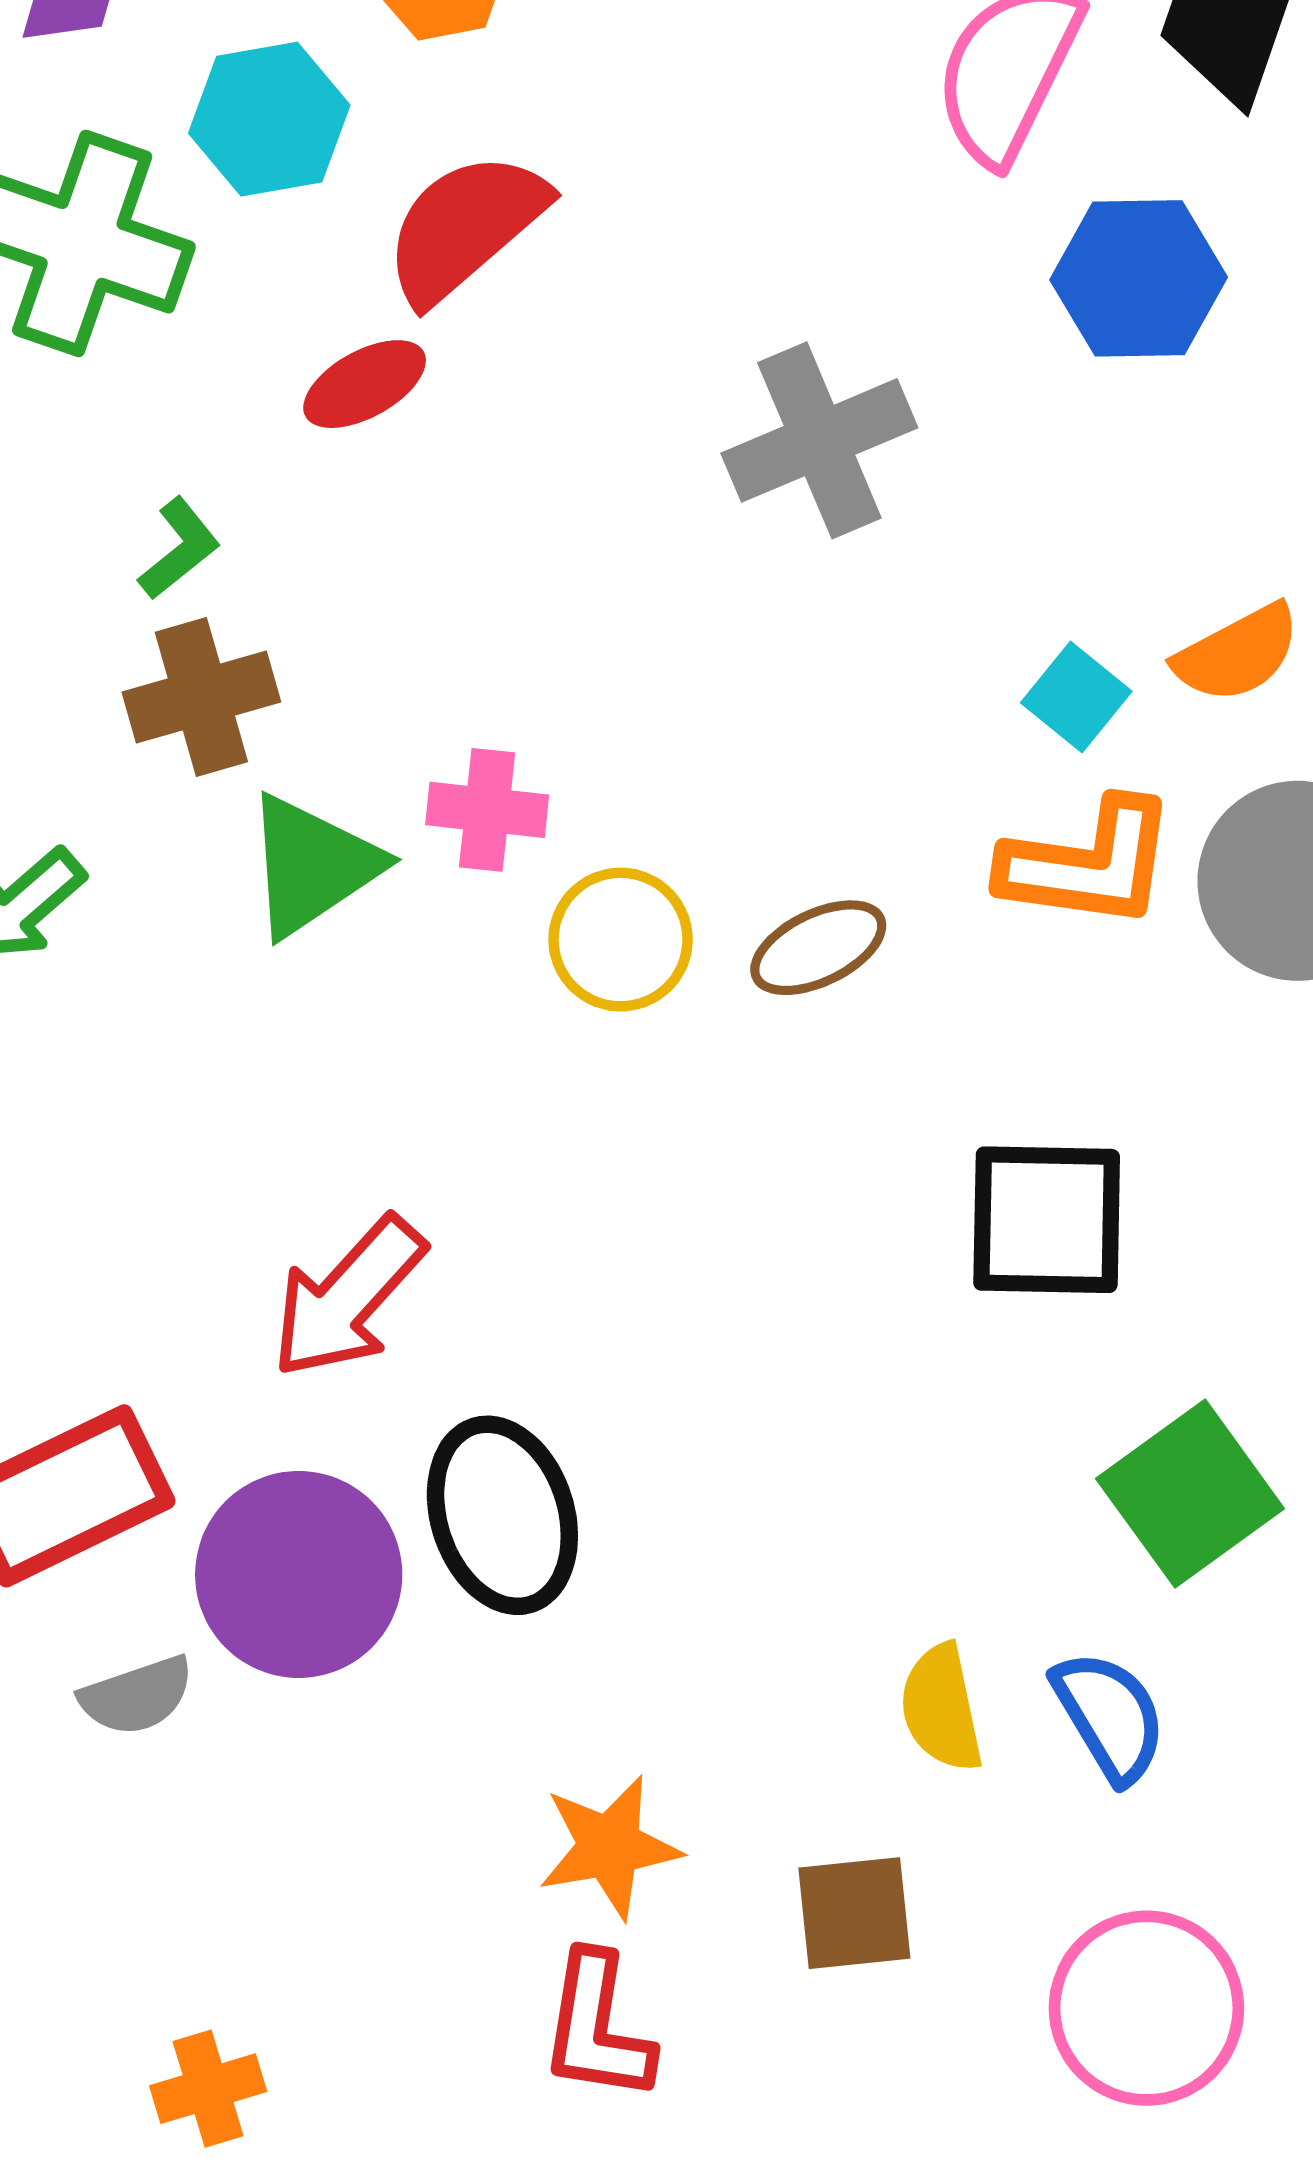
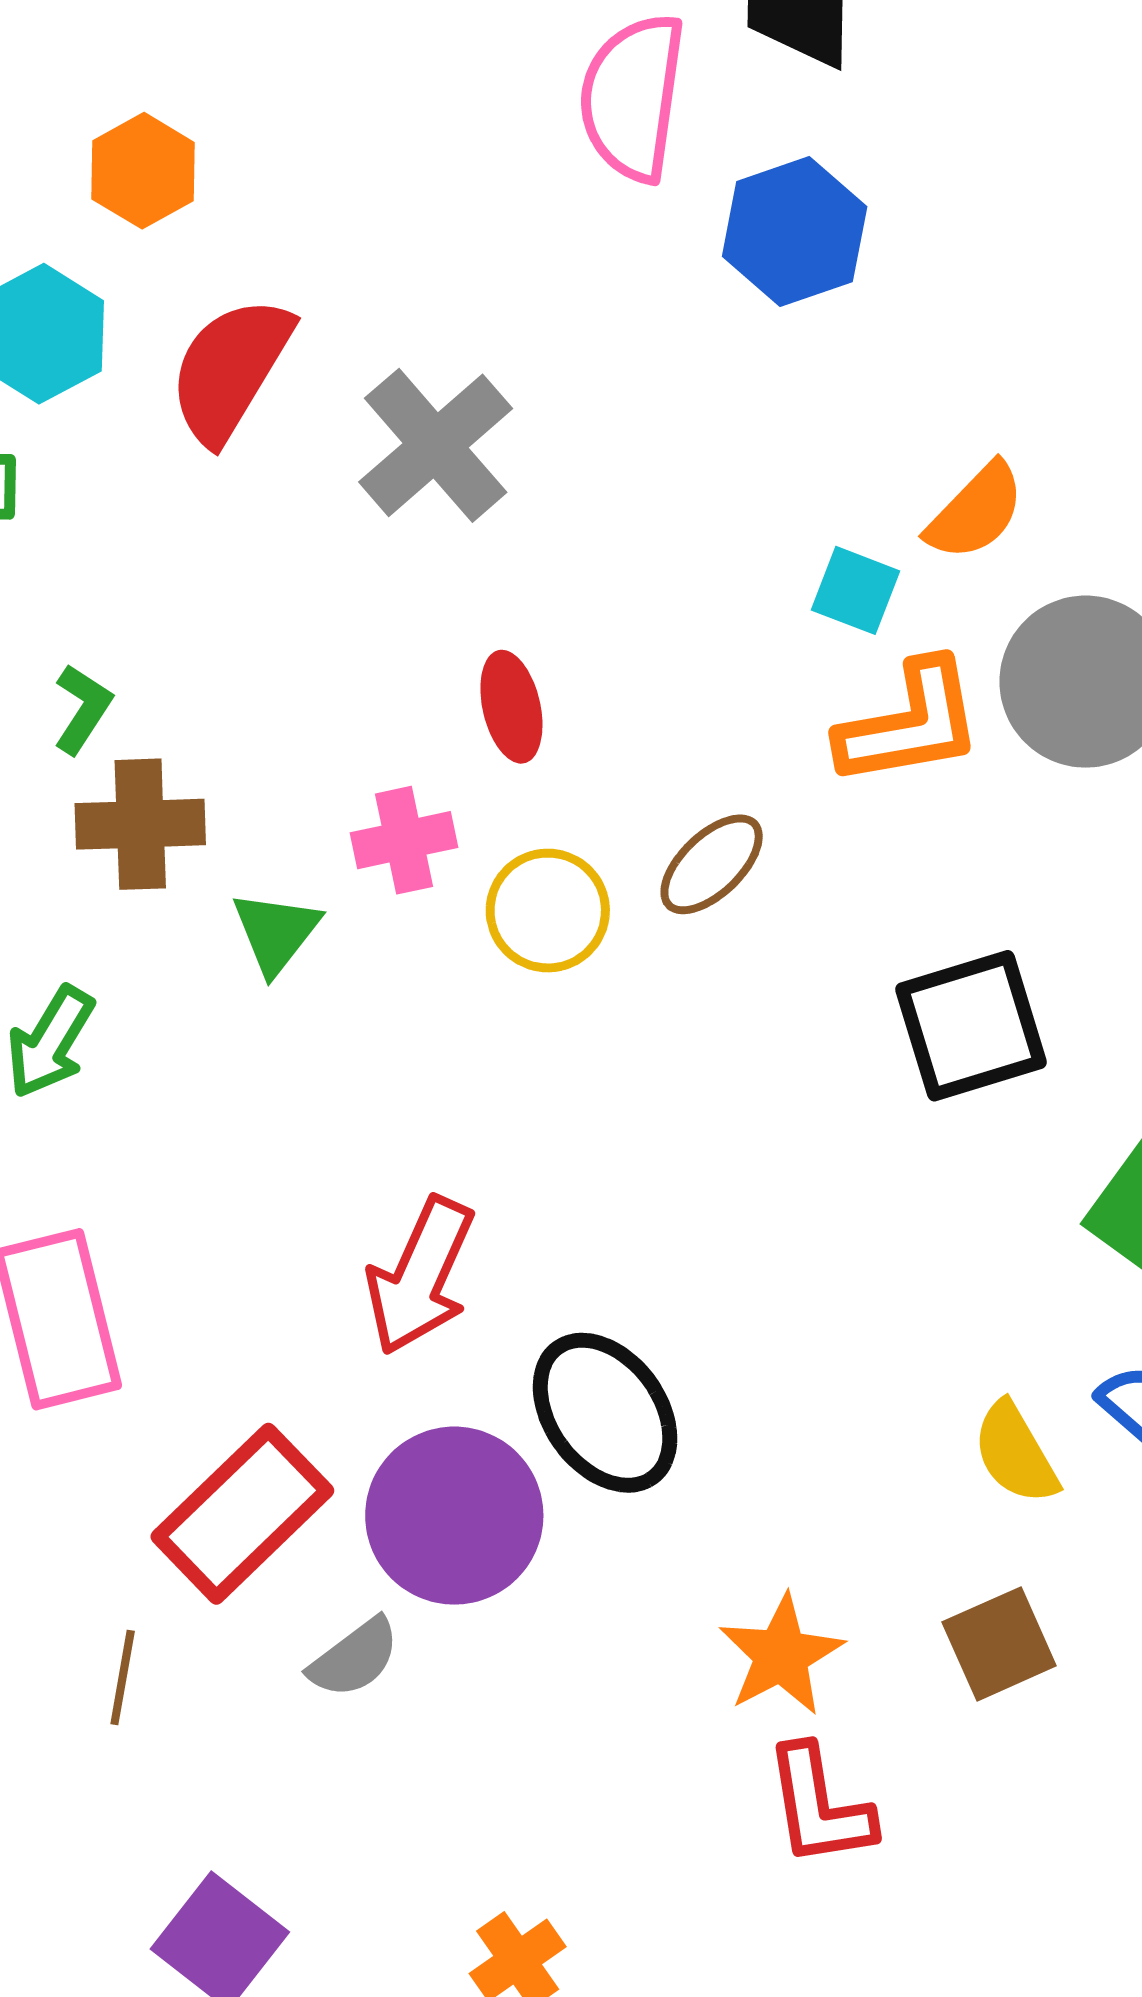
red ellipse: (365, 384) -> (511, 707), moved, turned -56
gray cross: (819, 440) -> (436, 445), moved
brown cross: (201, 697) -> (140, 824), turned 32
green triangle: (312, 865) -> (276, 932), size x0.7

